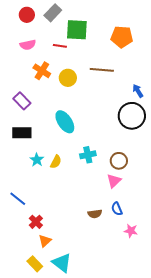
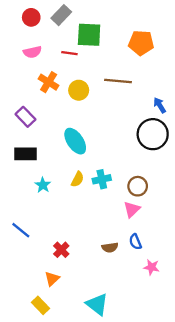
yellow semicircle: (56, 162) -> (77, 179), moved
red cross: (36, 222) -> (61, 250), moved
cyan triangle: (62, 263) -> (97, 304), moved

